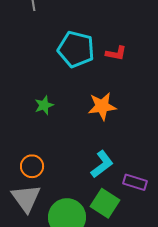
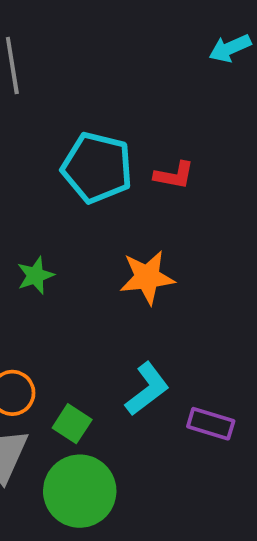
green square: (105, 203) -> (72, 424), moved, size x0.7

